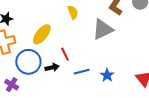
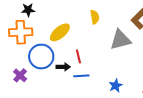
blue line: (82, 72) -> (81, 76), moved

